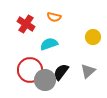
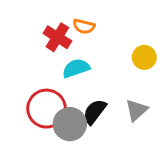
red cross: (26, 24) -> (57, 37), moved

